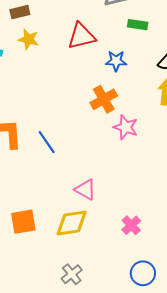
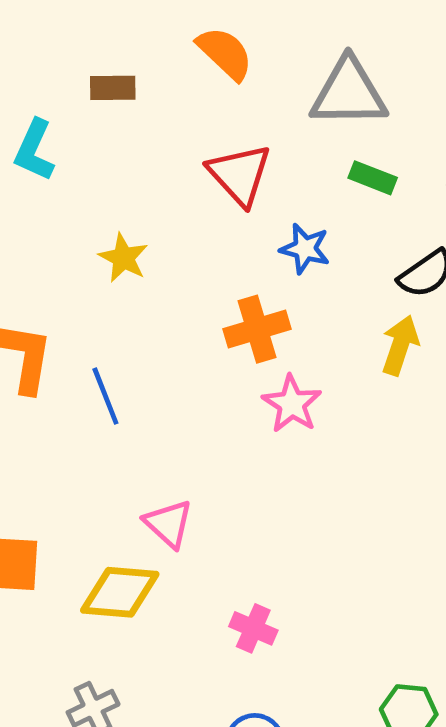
red triangle: (81, 36) -> (240, 175), turned 48
yellow star: (29, 39) -> (123, 258), moved
pink cross: (131, 225) -> (253, 628), turned -36

